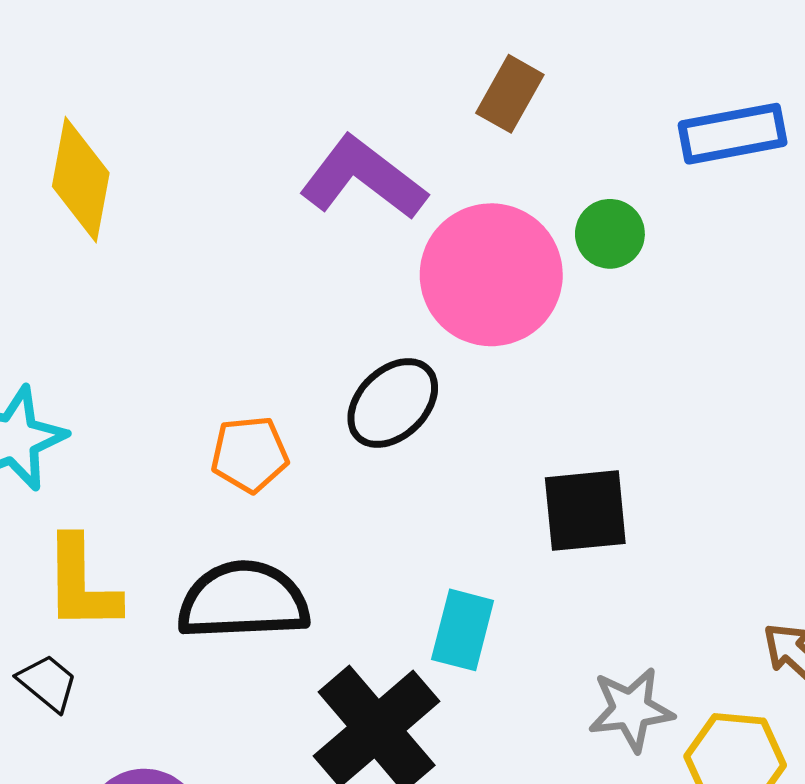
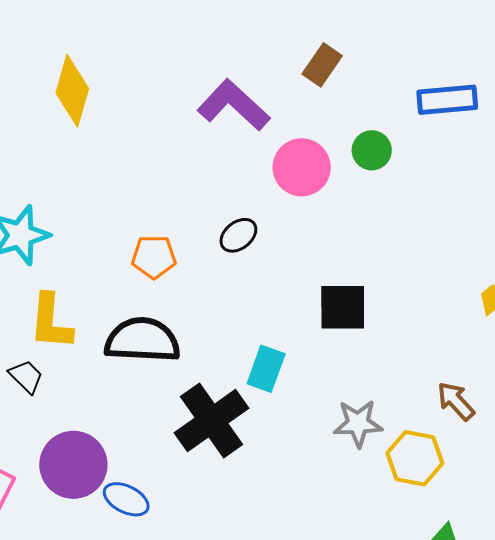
pink circle: (491, 275) -> (302, 167), size x0.7
black ellipse: (393, 403) -> (238, 235), size x0.7

